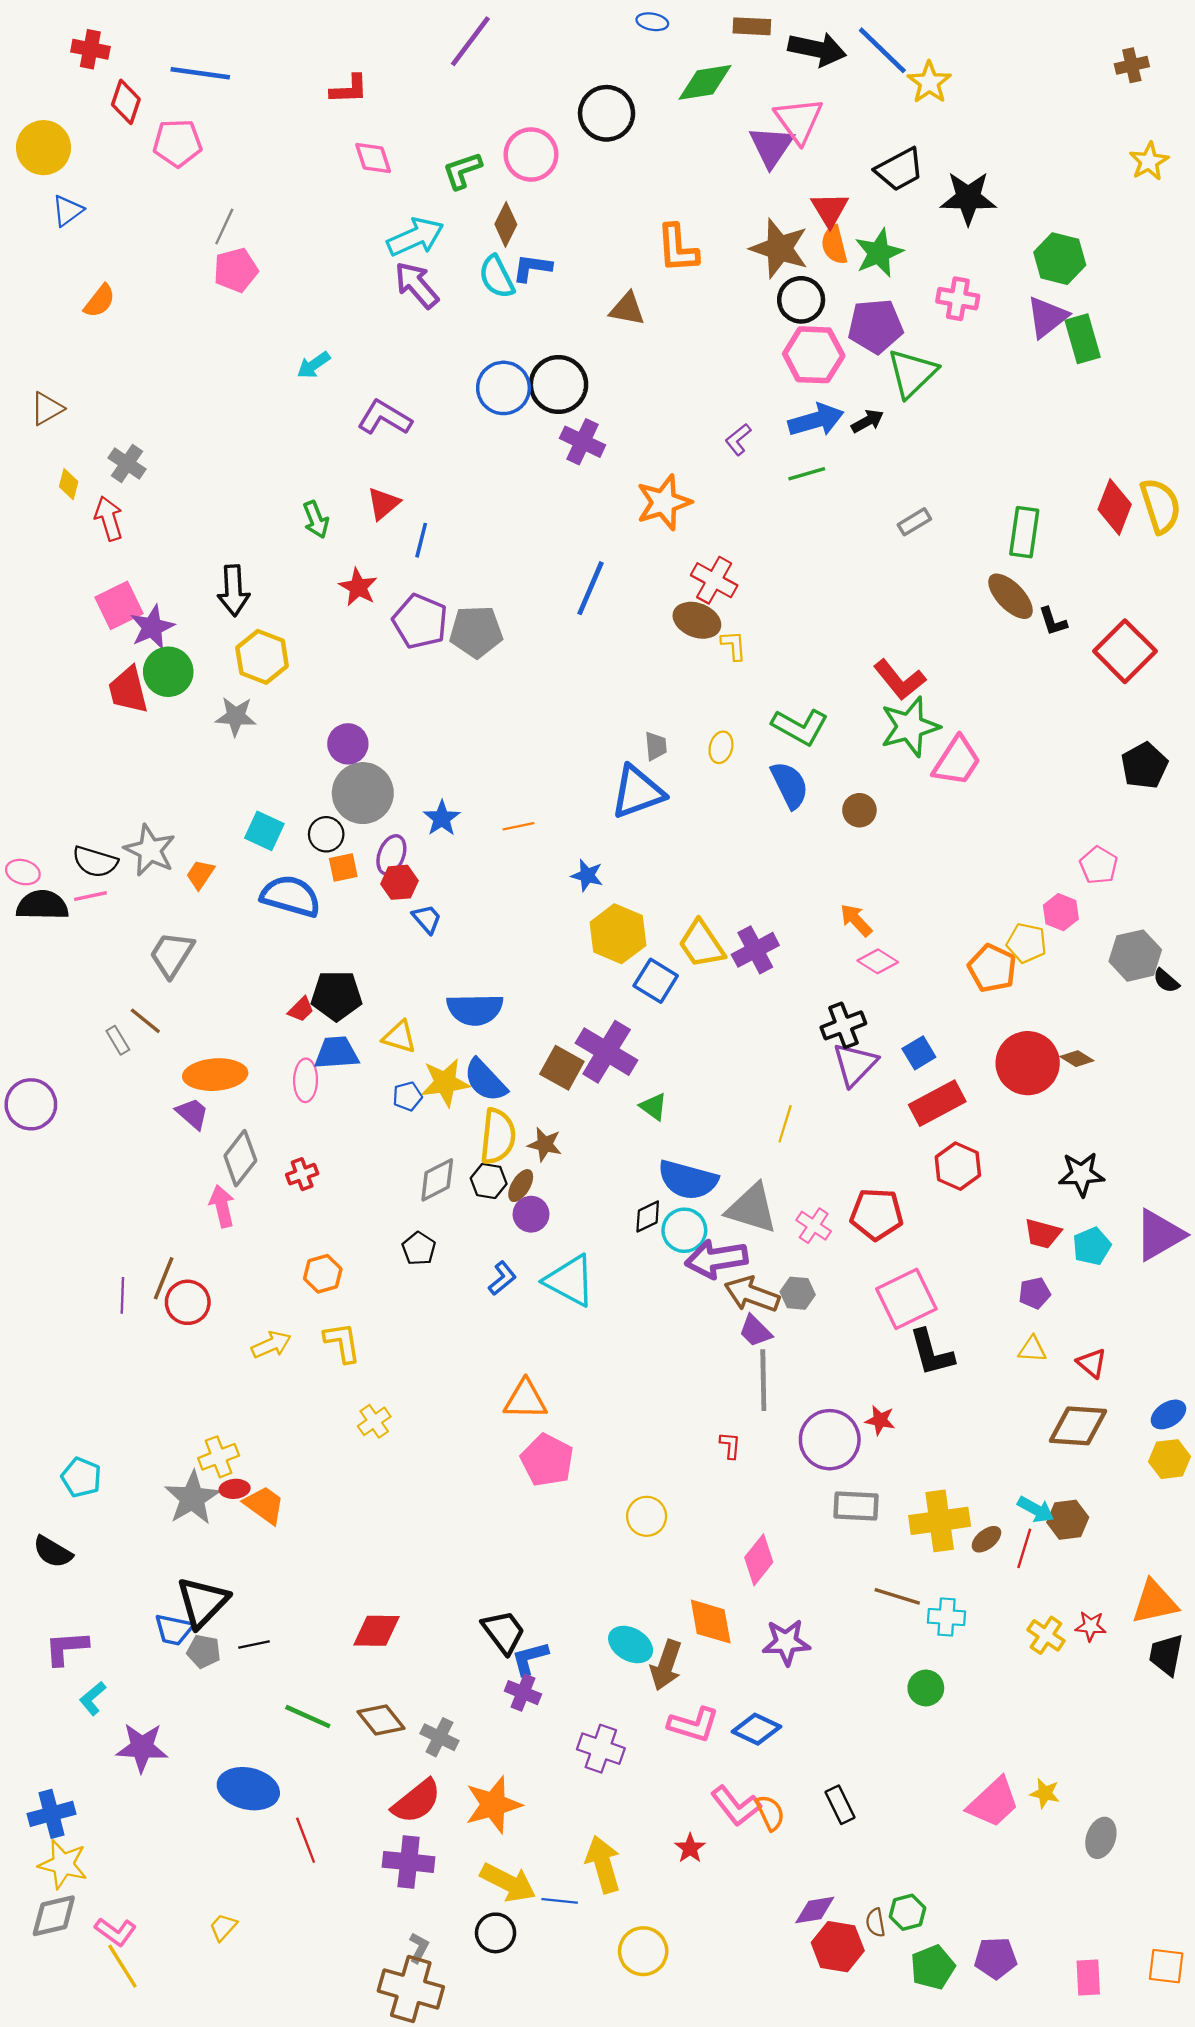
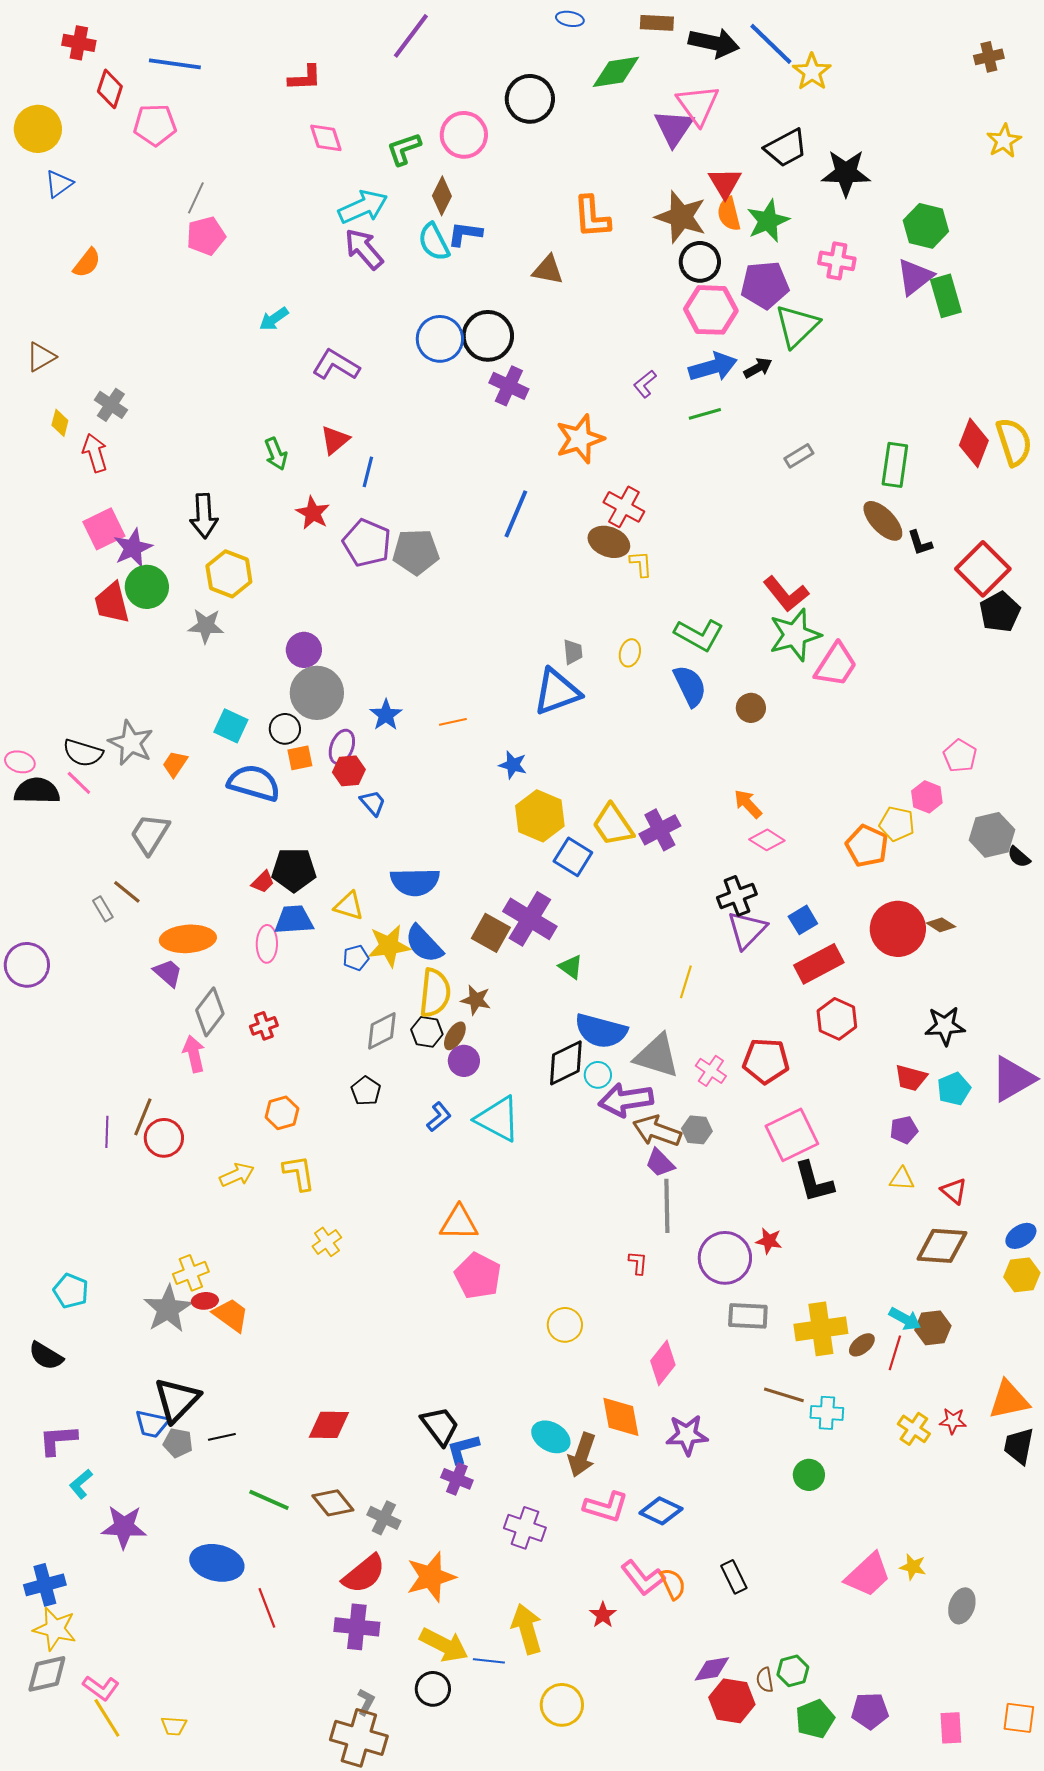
black pentagon: (1144, 766) -> (1000, 612), moved
pink line: (90, 896) -> (79, 783), turned 56
black diamond: (648, 1216) -> (566, 1063), size x1.6
cyan circle: (684, 1230) -> (598, 1075), size x0.7
yellow trapezoid: (223, 1927) -> (174, 1726), moved, turned -128

